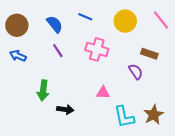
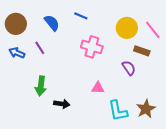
pink line: (161, 20) -> (153, 30), moved
yellow circle: (125, 21) -> (127, 28), moved
purple line: (58, 51) -> (40, 48), moved

